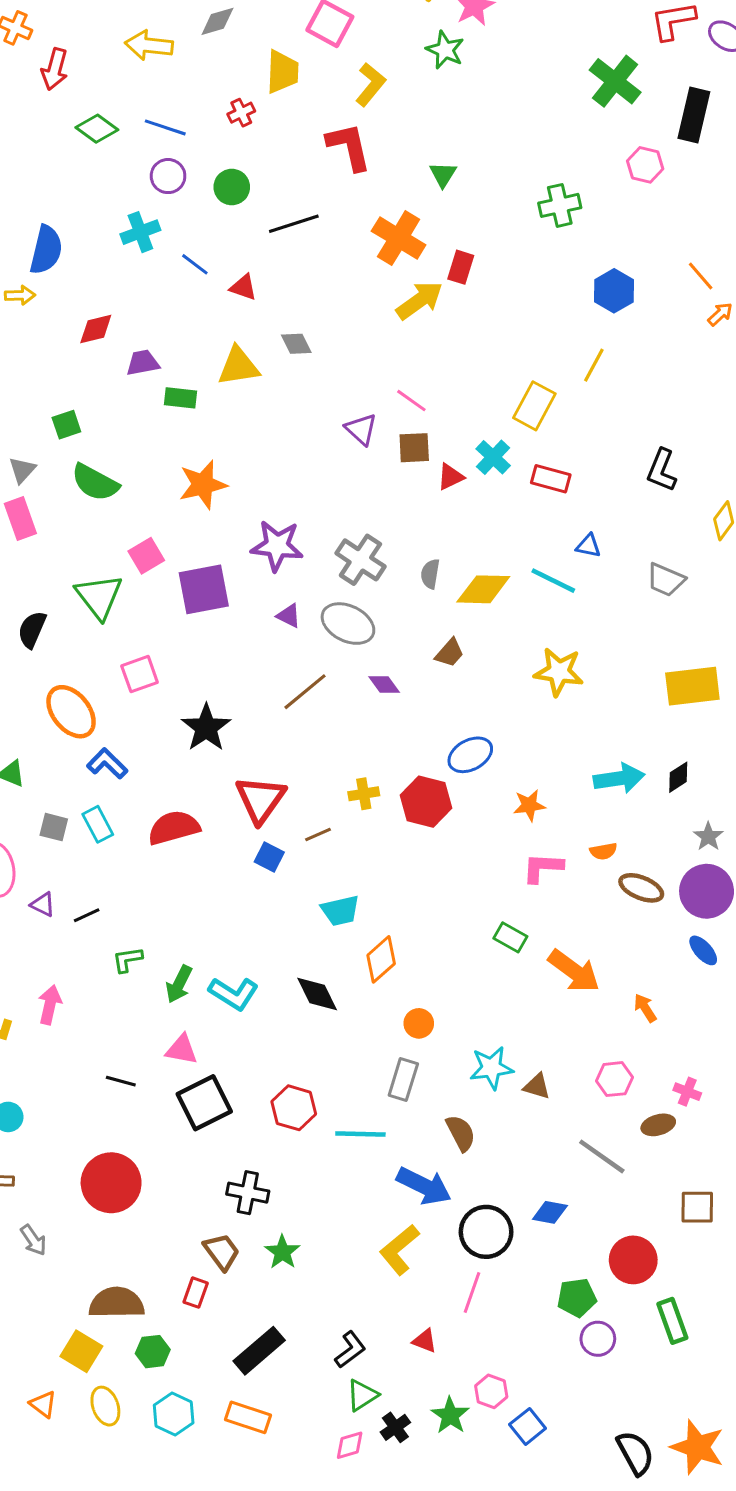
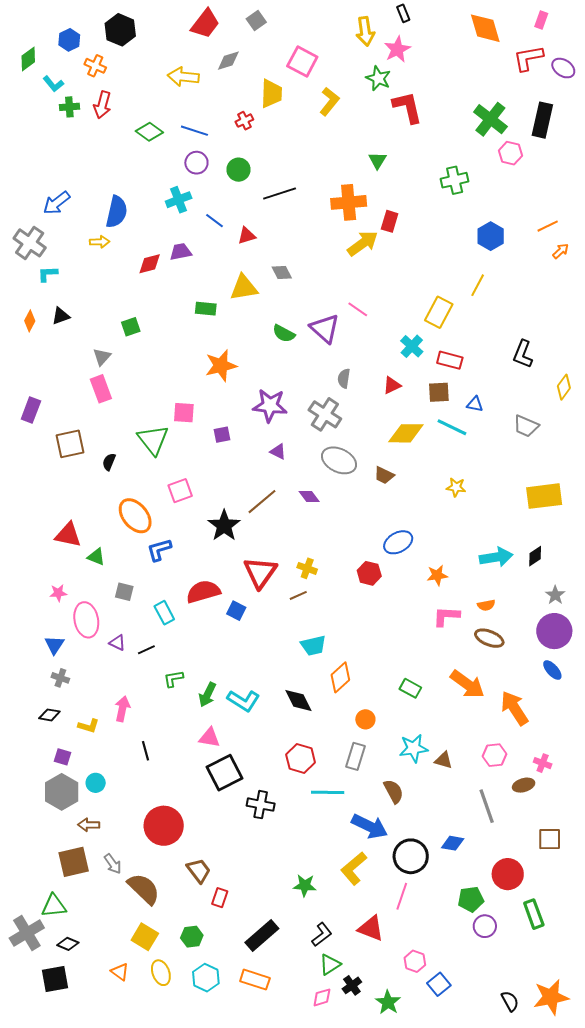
red arrow: (55, 69) -> (102, 105), moved
green cross: (615, 81) -> (490, 119), moved
red L-shape: (349, 147) -> (407, 107), moved
orange cross: (399, 238) -> (349, 202), turned -36
orange line: (701, 276) -> (548, 226), turned -75
red triangle: (243, 287) -> (247, 236), turned -36
purple trapezoid: (143, 363) -> (181, 252), moved
purple triangle: (361, 429) -> (325, 328), size x1.4
brown square: (414, 448) -> (439, 392), moved
red triangle: (450, 477) -> (392, 385), moved
green semicircle: (95, 482) -> (284, 334), moved, size x0.7
pink square: (146, 556) -> (184, 413), turned 35
gray semicircle: (430, 574) -> (344, 378), moved
purple square: (204, 589) -> (222, 435), size x0.5
gray ellipse: (348, 624) -> (339, 460), moved
black semicircle: (32, 629) -> (109, 462), size x0.7
brown trapezoid: (450, 653) -> (384, 475), turned 75
yellow star: (559, 672) -> (456, 487), size x0.6
purple diamond: (384, 684) -> (309, 496), moved
brown line: (305, 692) -> (262, 502), moved
blue L-shape: (107, 764) -> (159, 550), turned -60
yellow cross: (364, 794) -> (307, 568), moved, turned 30
red hexagon: (426, 802) -> (369, 573), size x0.7
cyan rectangle: (98, 824) -> (164, 613), moved
blue square: (269, 857) -> (236, 611), moved
brown ellipse: (641, 888) -> (489, 638), moved
green rectangle: (510, 937) -> (410, 688), moved
orange arrow: (645, 1008) -> (514, 708), size x1.8
black line: (121, 1081) -> (146, 751), moved, turned 60
red hexagon: (294, 1108) -> (301, 758), moved
gray line: (602, 1156) -> (487, 806), turned 36
black cross: (248, 1193) -> (261, 805), moved
brown trapezoid: (222, 1252) -> (199, 871), moved
green star: (282, 1252) -> (305, 885), moved, turned -30
brown semicircle: (117, 1303) -> (144, 889), moved, turned 45
red triangle: (425, 1341) -> (371, 928), size x1.6
green star: (450, 1415) -> (388, 1002), moved
orange star: (698, 1447) -> (551, 997), turned -30
black semicircle: (635, 1453) -> (510, 1001), size x0.7

